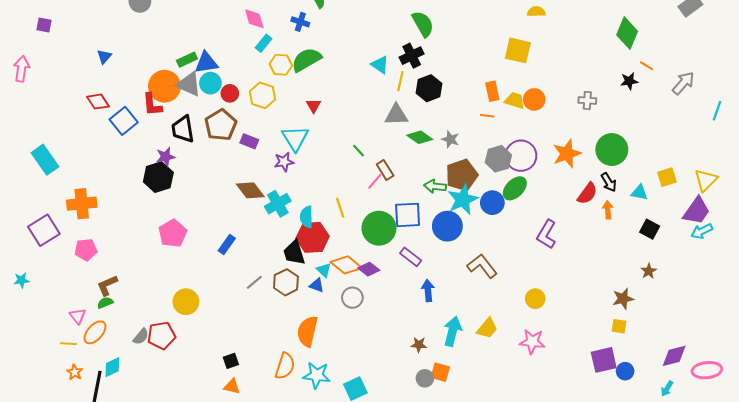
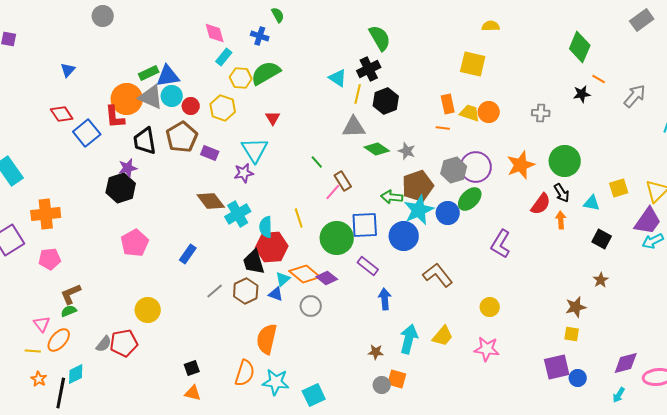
cyan triangle: (324, 270) -> (283, 279), turned 35

